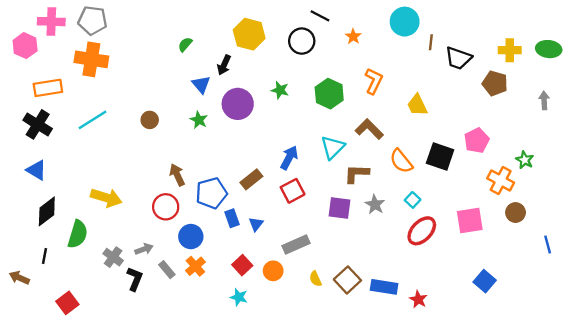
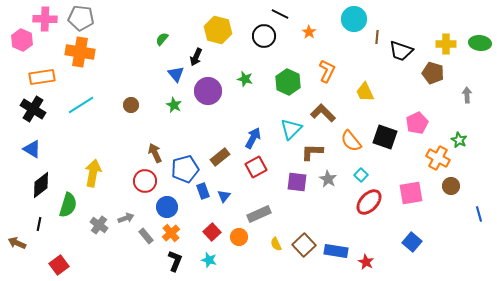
gray arrow: (544, 100) -> (467, 95), moved
yellow arrow: (106, 198) -> (93, 173), turned -96
black L-shape: (135, 279) -> (175, 261), moved
blue square: (485, 281) -> (412, 242), moved

